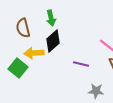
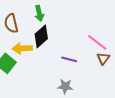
gray star: (96, 91) -> (65, 86), moved

